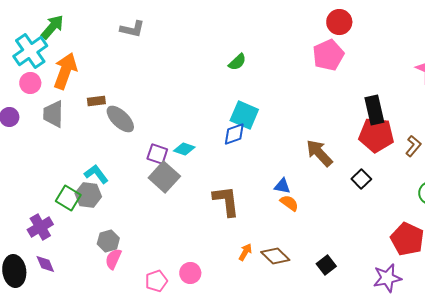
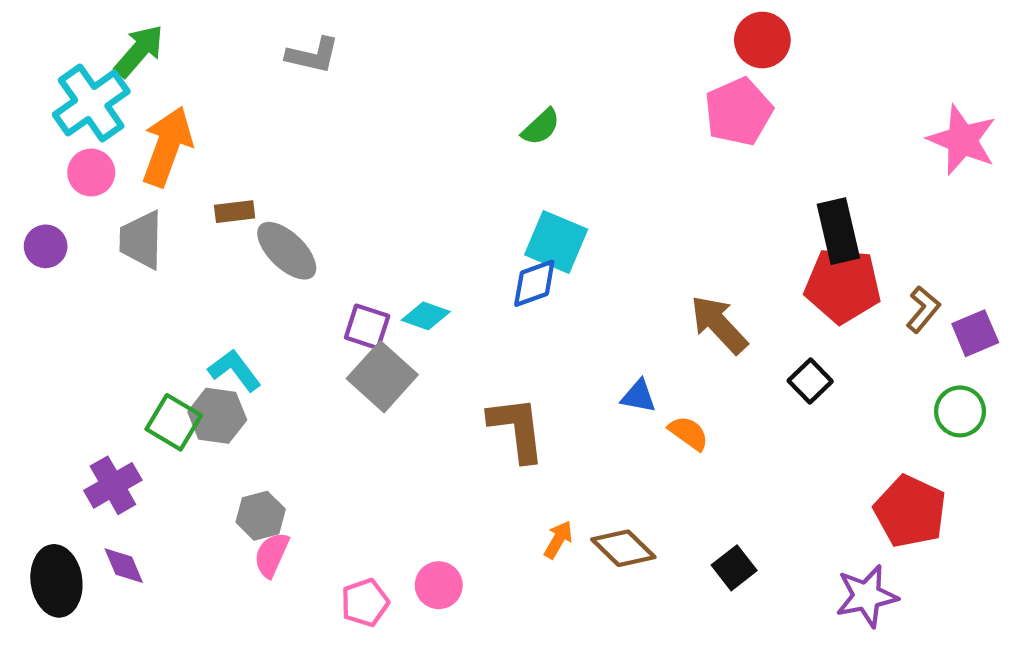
orange semicircle: (289, 203) -> (689, 433), moved

